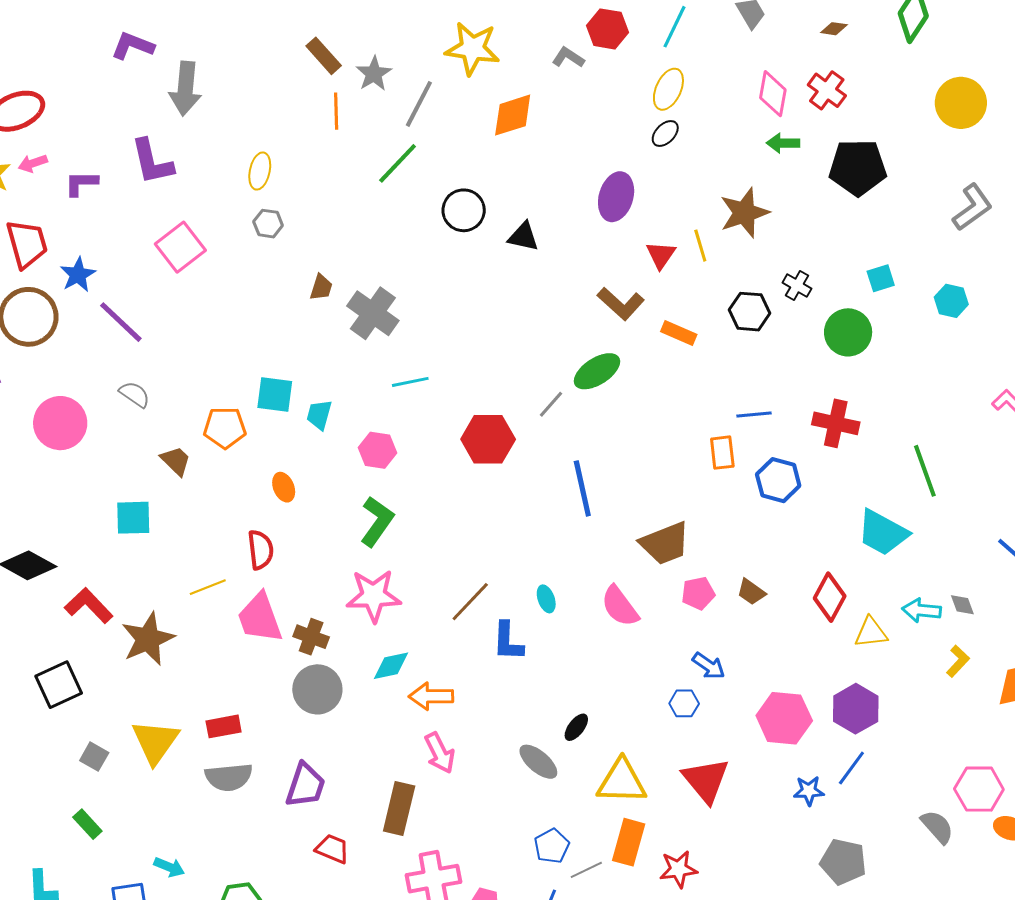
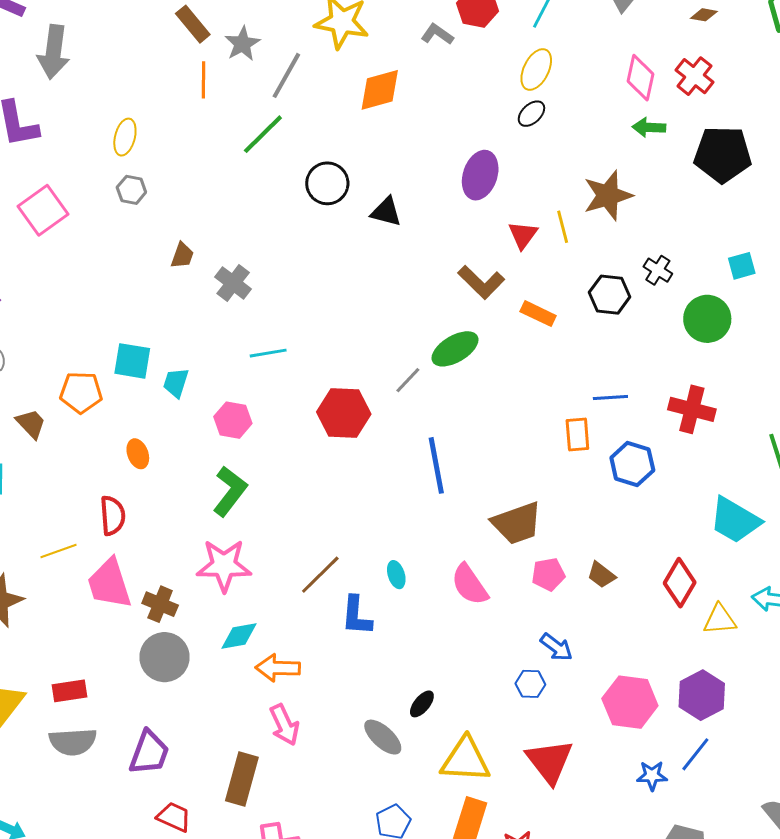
gray cross: (373, 313) -> (233, 283), size x0.7

